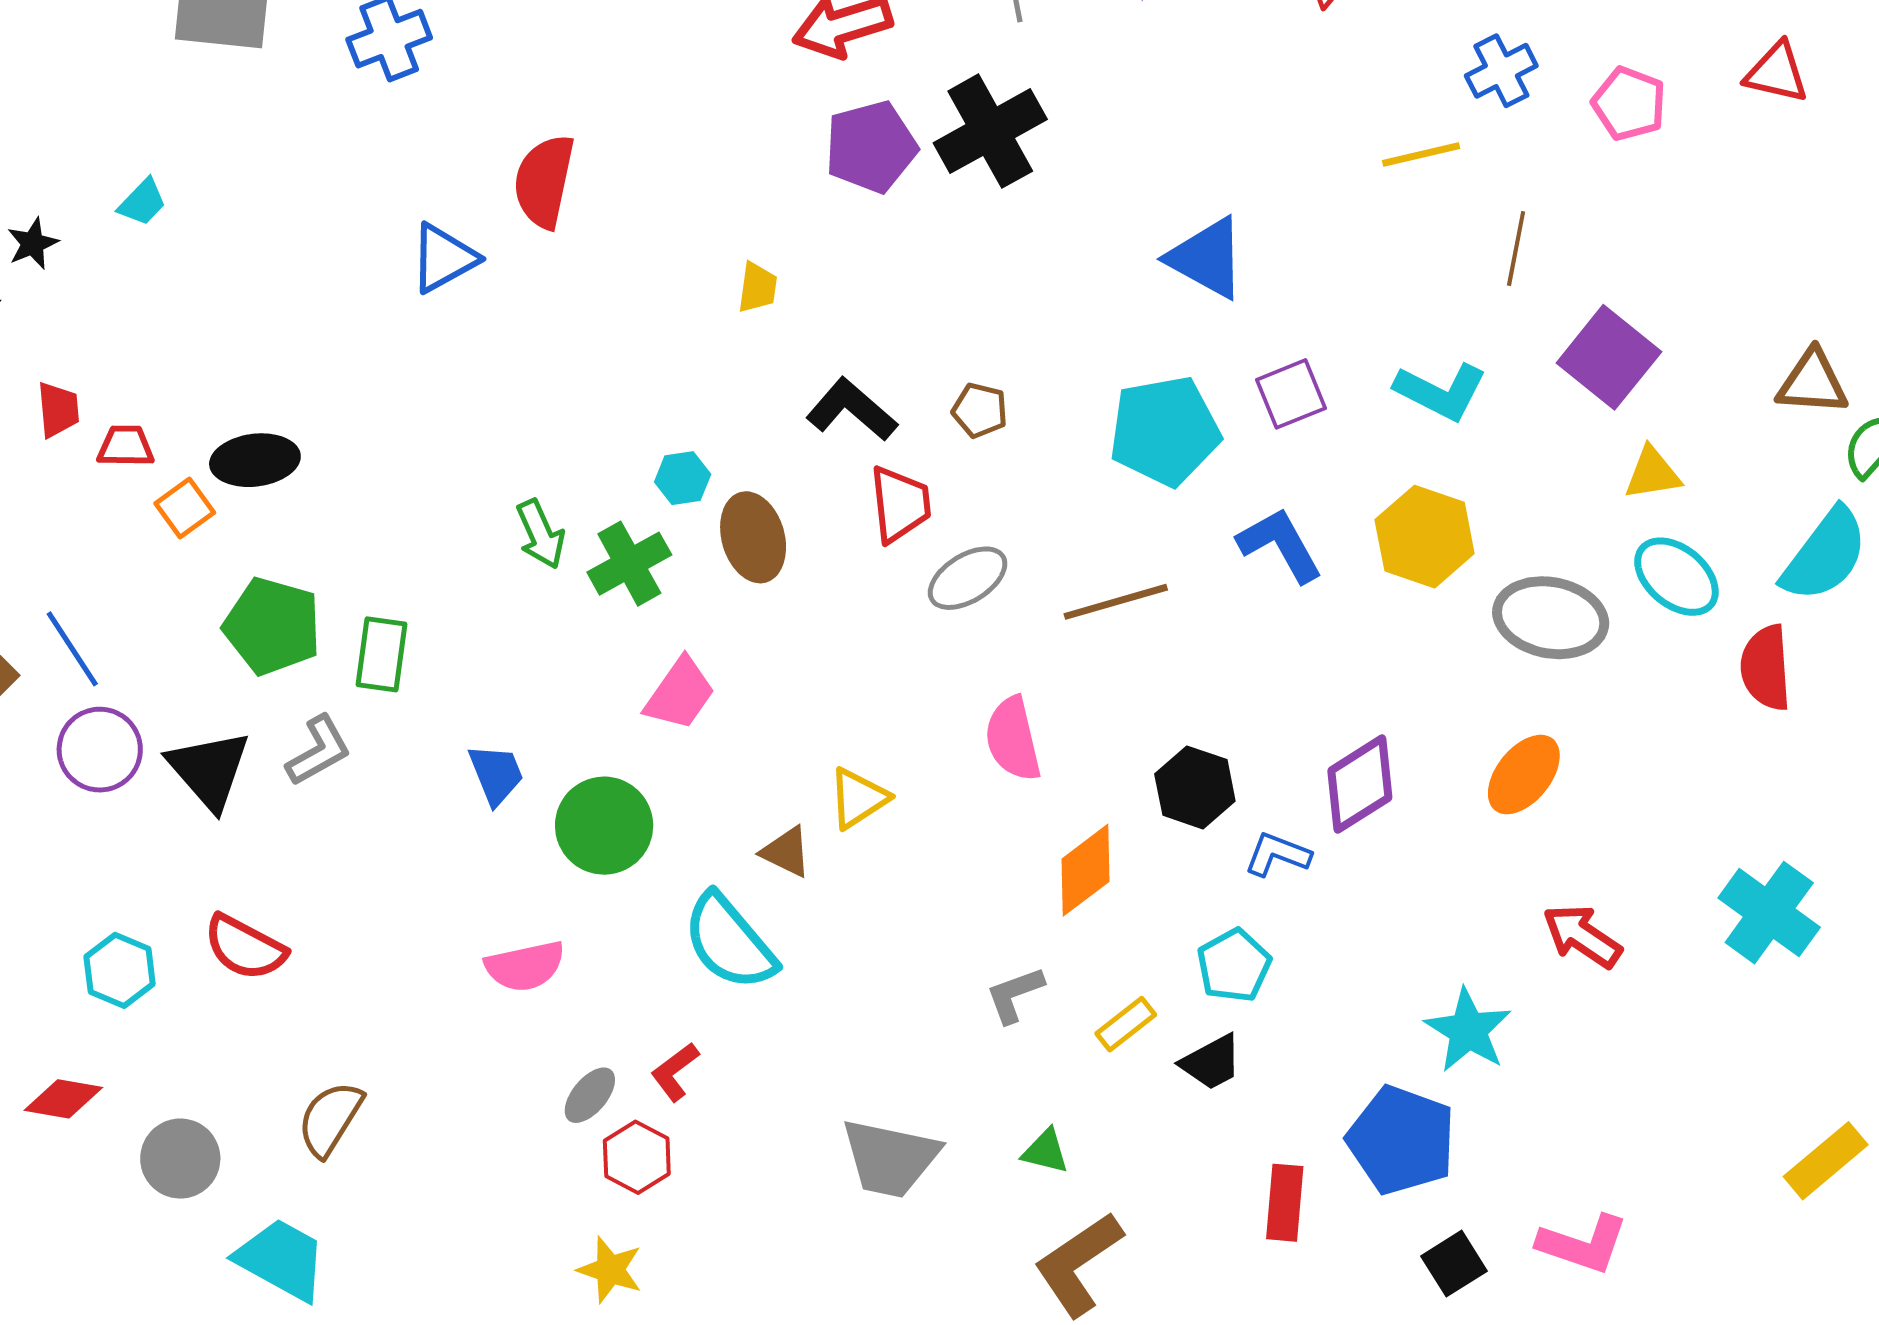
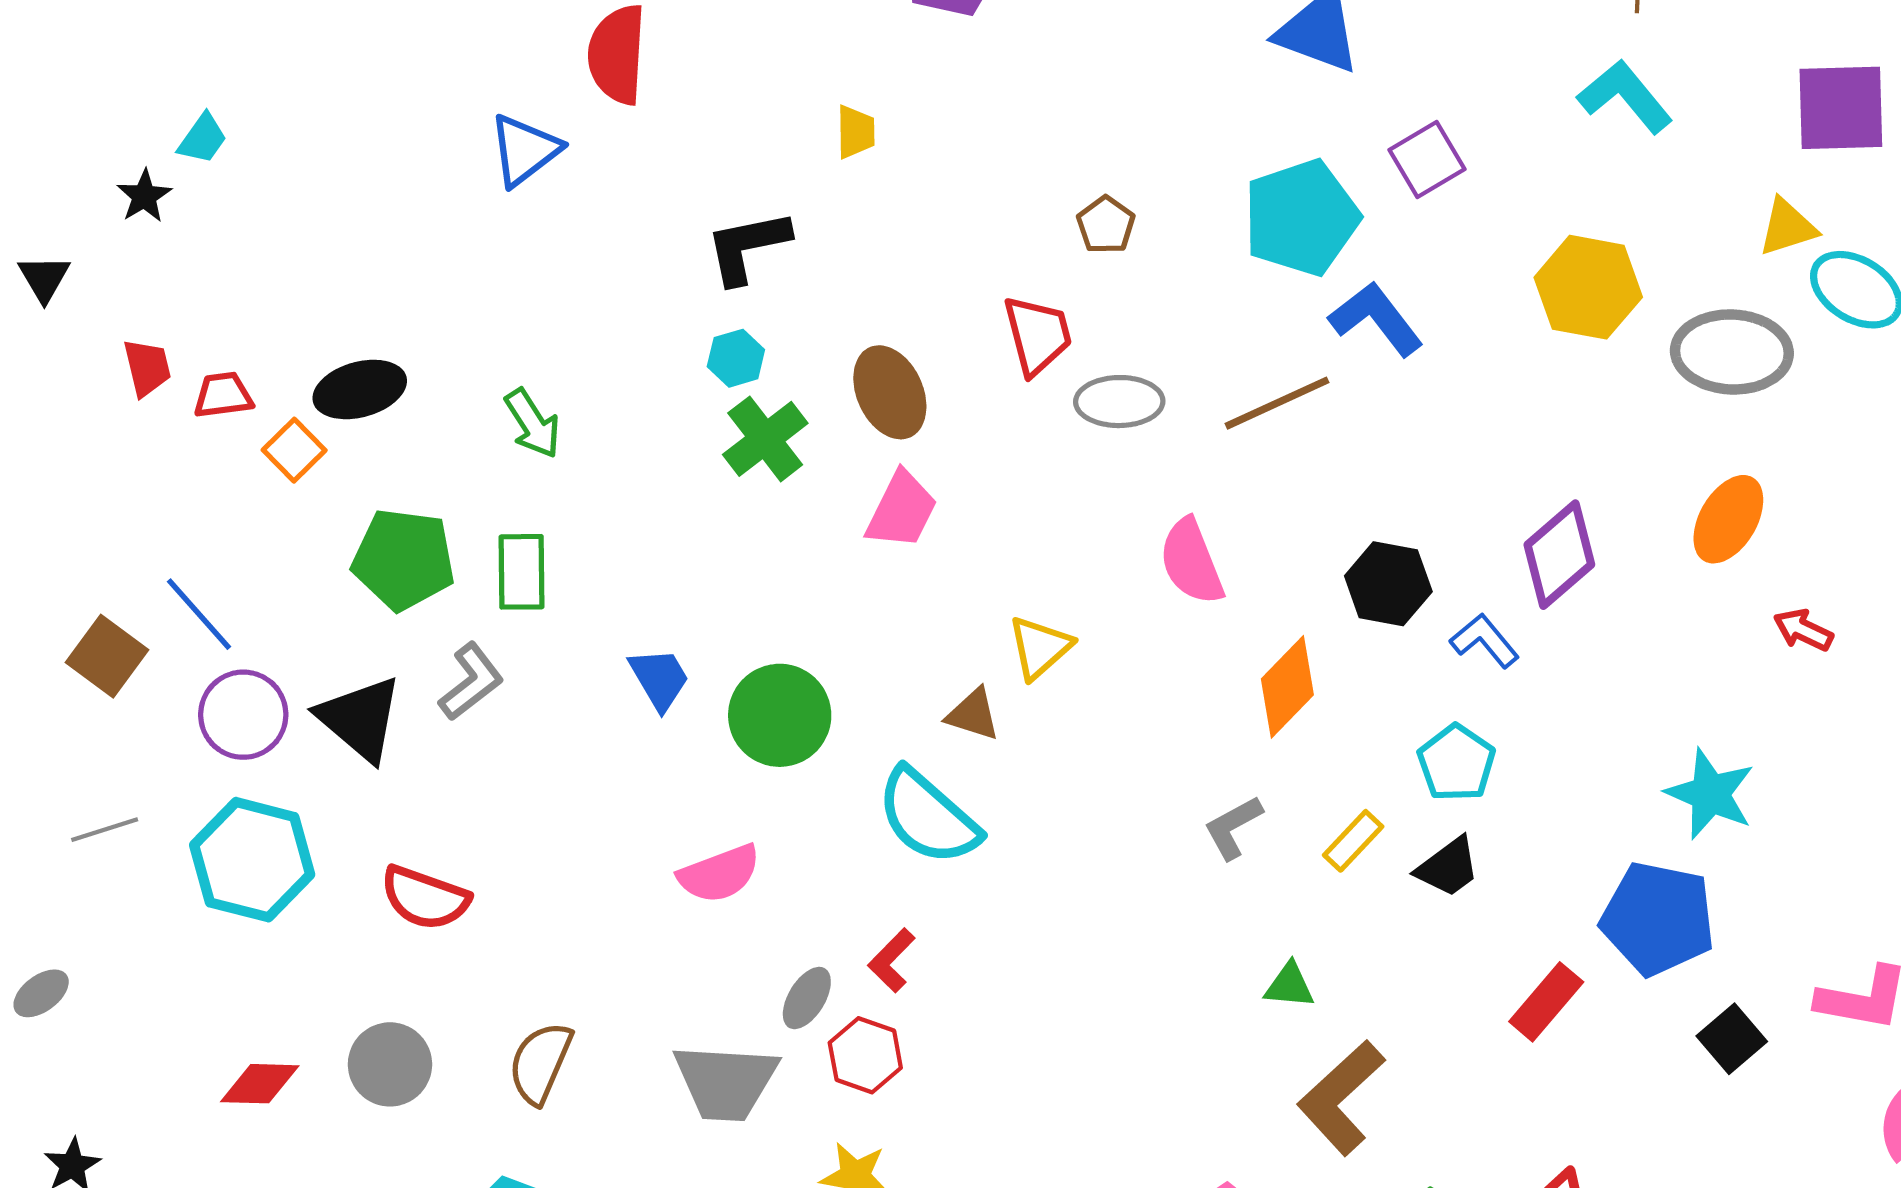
black star: (33, 244) -> (144, 196), moved
purple square: (1609, 357) -> (1841, 108), moved, turned -32
cyan L-shape: (1441, 391) -> (1625, 96), moved, turned -148
black L-shape: (852, 410) -> (747, 247), moved, turned -44
brown pentagon: (980, 410) -> (1106, 225), turned 30
yellow triangle: (1652, 473) -> (1787, 227), moved
cyan hexagon: (683, 478) -> (736, 358), moved
green arrow: (541, 534) -> (533, 423), moved
blue L-shape: (1280, 545) -> (1376, 319), moved
gray ellipse: (968, 578) -> (1119, 402), turned 40
pink trapezoid: (680, 694) -> (902, 510), moved
blue L-shape: (1277, 854) -> (1485, 641), turned 38
red arrow: (1582, 936) -> (1803, 630), moved, size x0.7
cyan hexagon: (120, 970) -> (252, 860), moved, size x1.6
gray trapezoid: (890, 1158) -> (726, 1082), moved
gray circle: (180, 1159) -> (390, 1064), moved
red rectangle: (1285, 1203) -> (1546, 1002), turned 44

